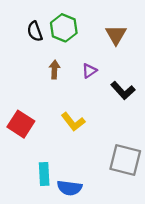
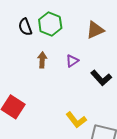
brown triangle: (116, 35) -> (95, 30), turned 36
yellow L-shape: (73, 122) -> (76, 120), moved

